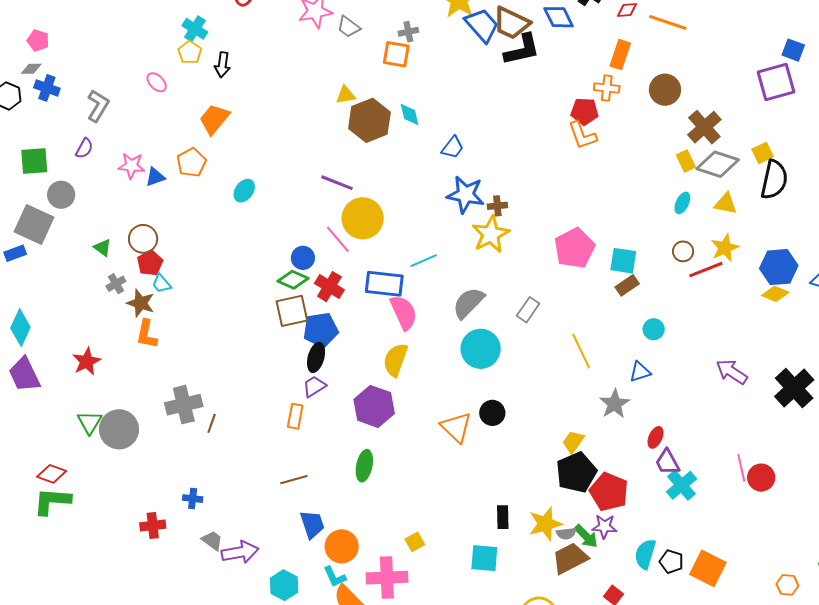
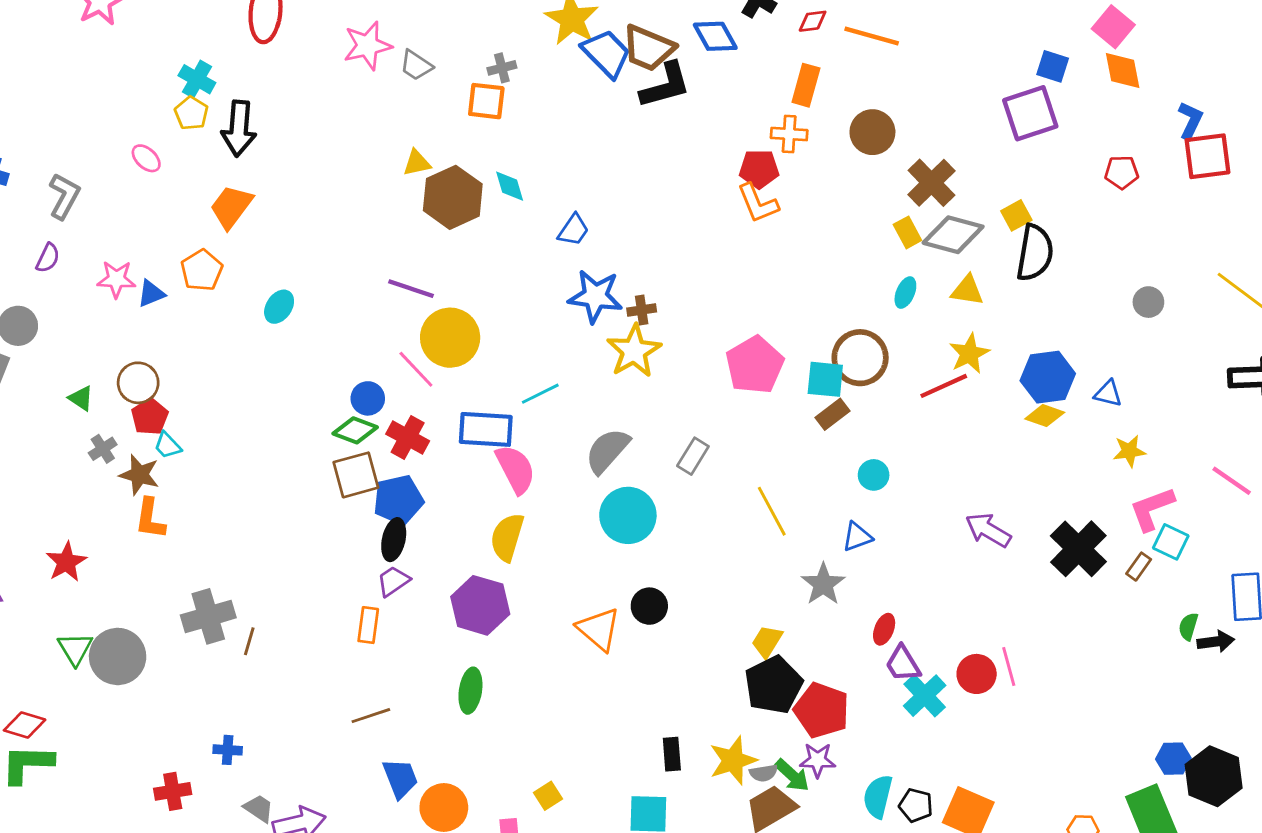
black arrow: (222, 65) -> (239, 128), size x1.5
brown circle: (683, 251) -> (860, 358), moved, size x1.8
red circle: (761, 478) -> (977, 674), moved

